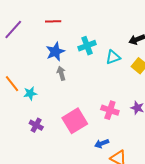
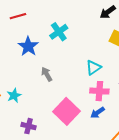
cyan triangle: (113, 57) -> (93, 68), moved
gray arrow: (61, 73) -> (47, 74), moved
blue arrow: (102, 144) -> (98, 113), moved

